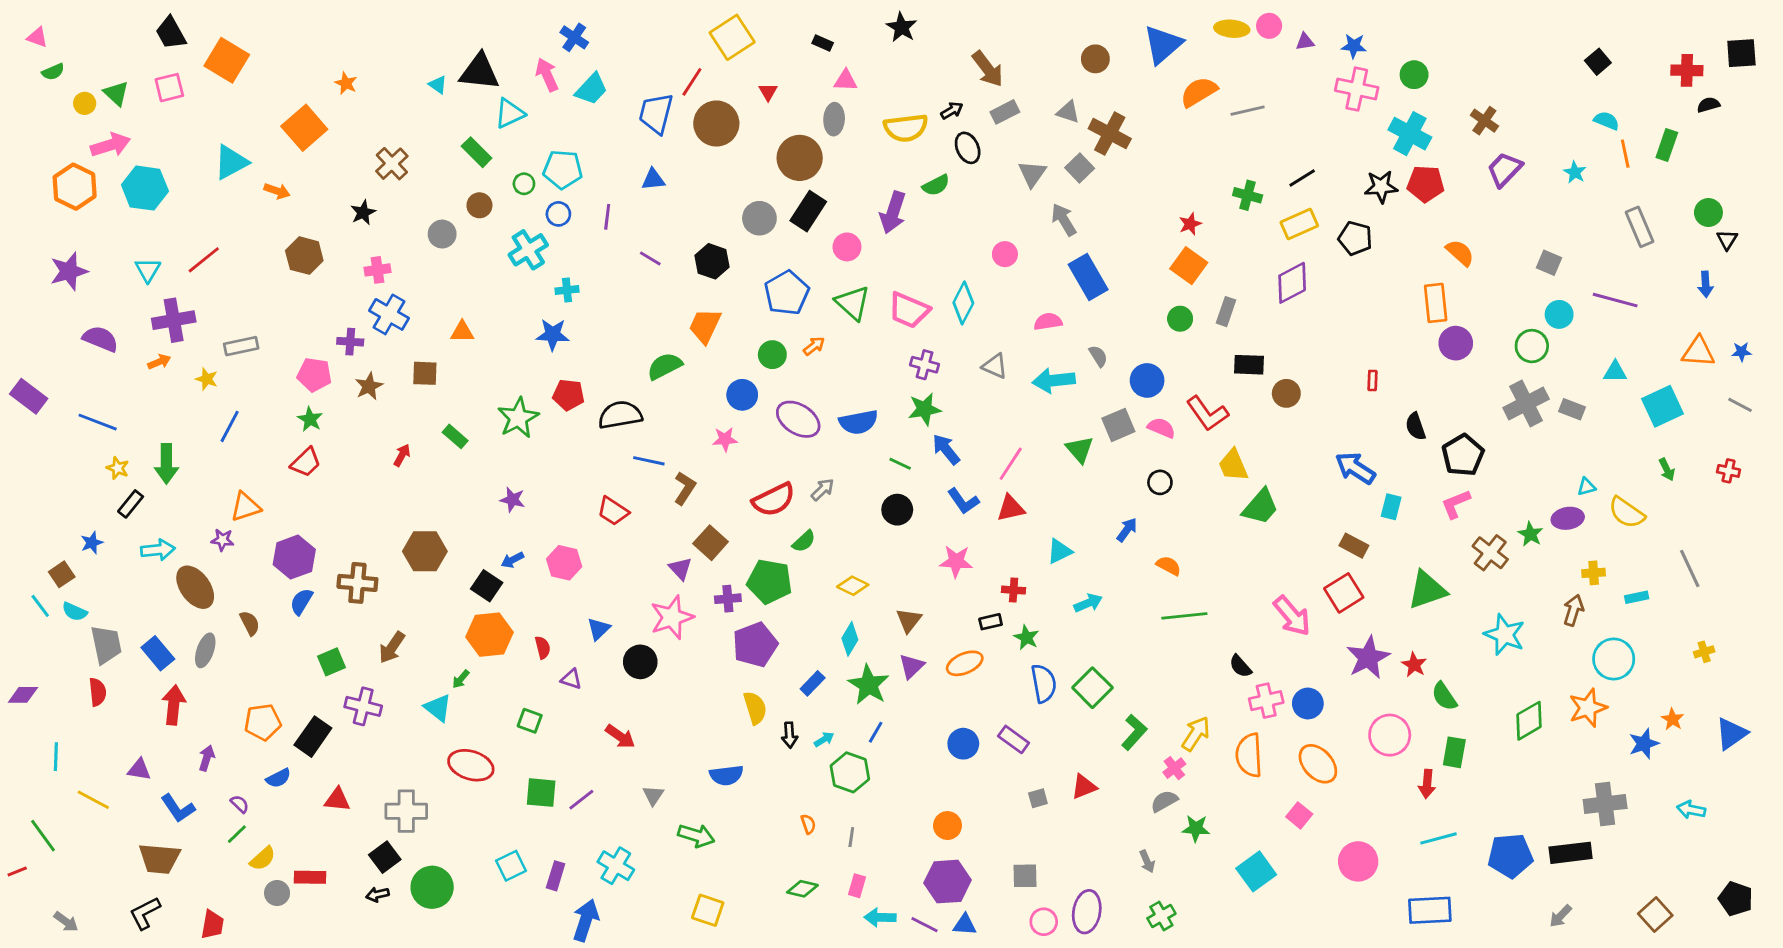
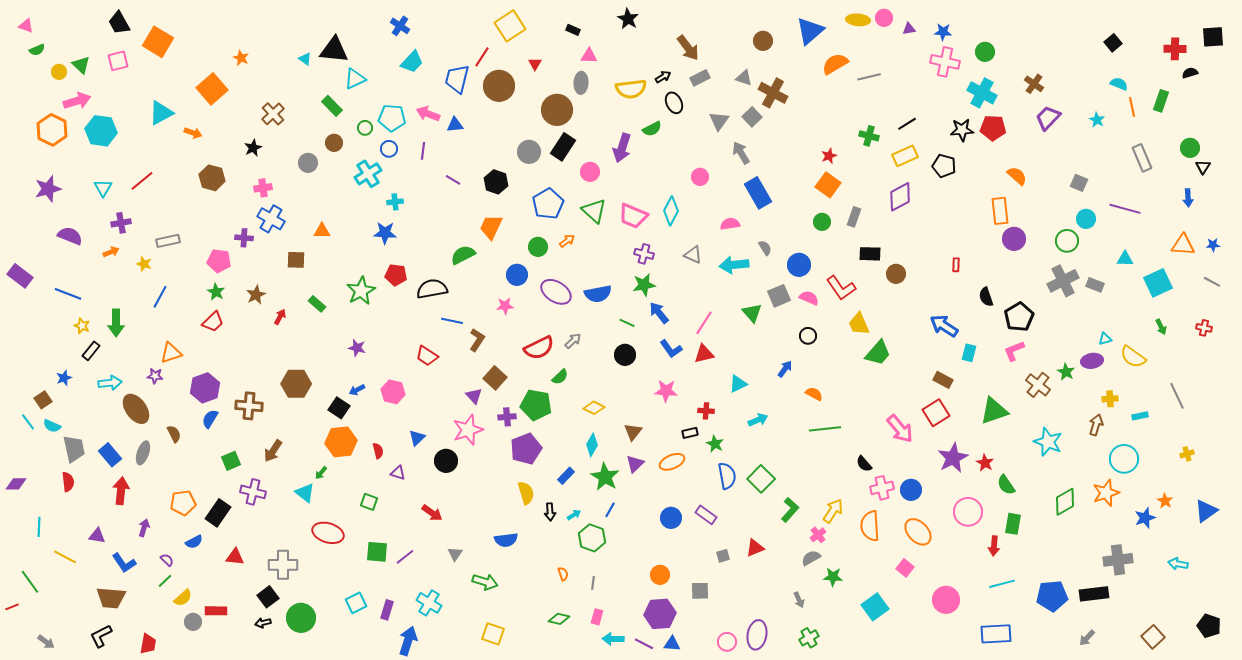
pink arrow: (547, 75) -> (428, 114), moved, turned -45
purple cross: (174, 320) -> (121, 223), size x0.7
brown star: (369, 386) -> (256, 295), moved
gray square: (1025, 876) -> (700, 591), moved

